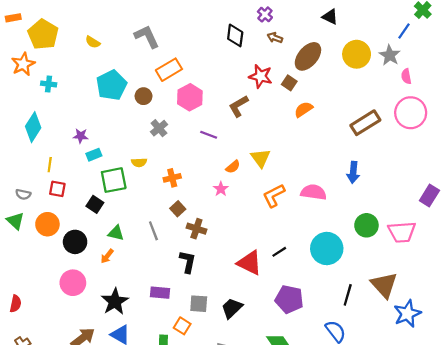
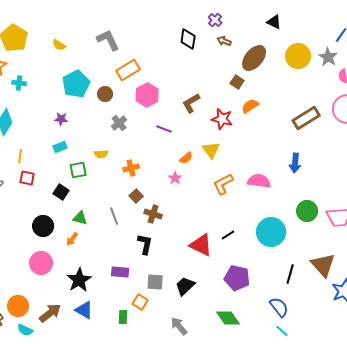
red star: (261, 76) -> (222, 119), moved
purple star: (81, 136) -> (61, 119), moved
green square: (114, 180) -> (78, 170), size x0.7
orange circle: (47, 224) -> (18, 306), moved

